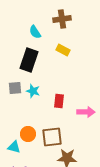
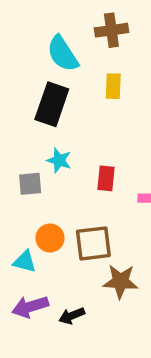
cyan semicircle: (35, 32) -> (63, 54), size x1.5
yellow rectangle: (63, 50) -> (113, 86), turned 64
gray square: (15, 88) -> (30, 184), moved

